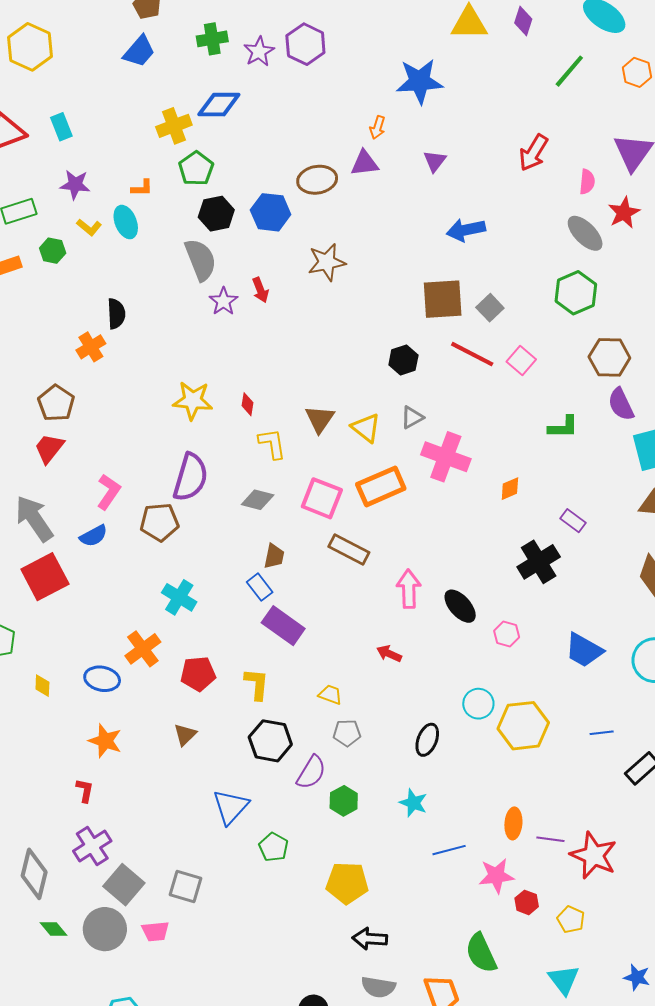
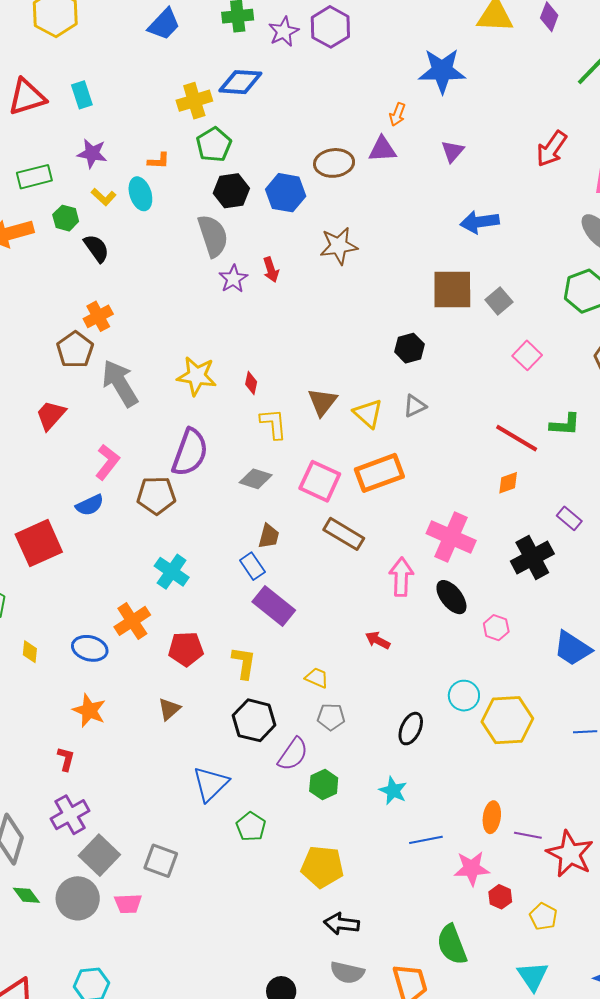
black semicircle: (116, 314) -> (96, 248), moved, turned -36
red line: (472, 354) -> (517, 438), moved
brown pentagon: (56, 403) -> (75, 350), moved
pink cross: (446, 457) -> (451, 537), moved
gray arrow: (34, 519) -> (120, 383), moved

